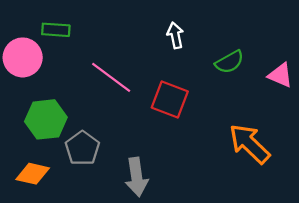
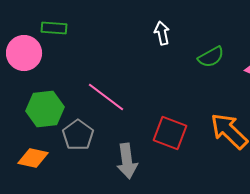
pink line: (111, 77) -> (106, 97), moved
red square: (170, 100) -> (170, 133), moved

